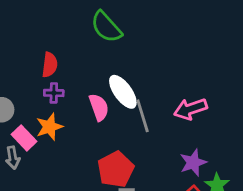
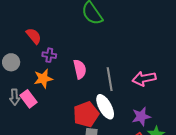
red semicircle: (50, 65) -> (34, 36), moved, turned -54
white ellipse: (123, 92) -> (105, 107), moved
pink rectangle: (24, 138) -> (29, 99), moved

